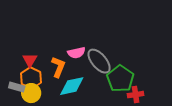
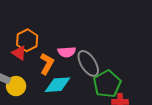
red triangle: (30, 60) -> (19, 53), turned -35
orange hexagon: (31, 78) -> (27, 40), moved

